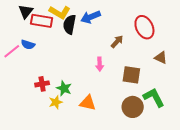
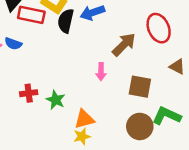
brown arrow: (117, 42) -> (124, 45), size x1.5
green L-shape: (154, 97) -> (167, 116), turned -40
yellow star: (56, 102) -> (82, 136), moved
orange triangle: (88, 103) -> (84, 119), turned -30

